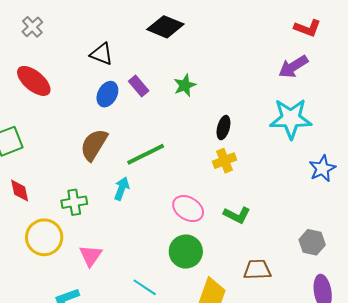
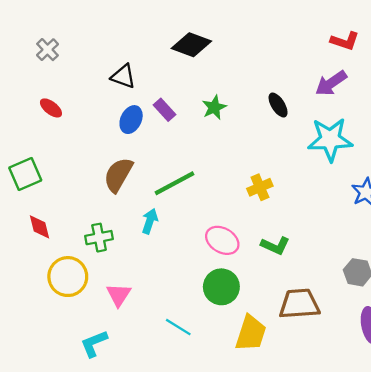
red ellipse: (34, 81) -> (51, 108), size x0.6
black ellipse: (223, 128) -> (278, 105), moved, turned -45
brown trapezoid: (257, 270) -> (299, 304), size x1.4

